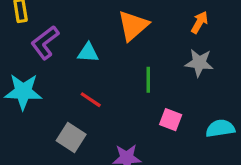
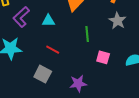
gray star: (199, 63) -> (117, 21), turned 30

